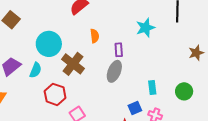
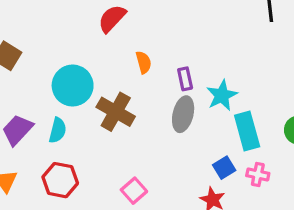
cyan star: (145, 28) -> (222, 95), moved
cyan rectangle: (152, 87) -> (247, 131), size x1.6
red hexagon: (55, 94) -> (60, 180), moved

